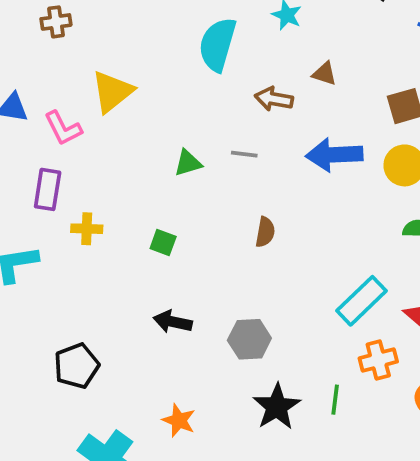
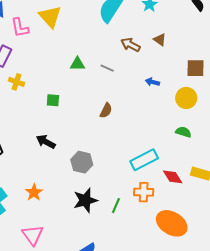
yellow triangle: (112, 92) -> (50, 17), turned -50
blue arrow: (334, 155) -> (152, 82), size x0.5
green square: (163, 242) -> (53, 100), turned -32

